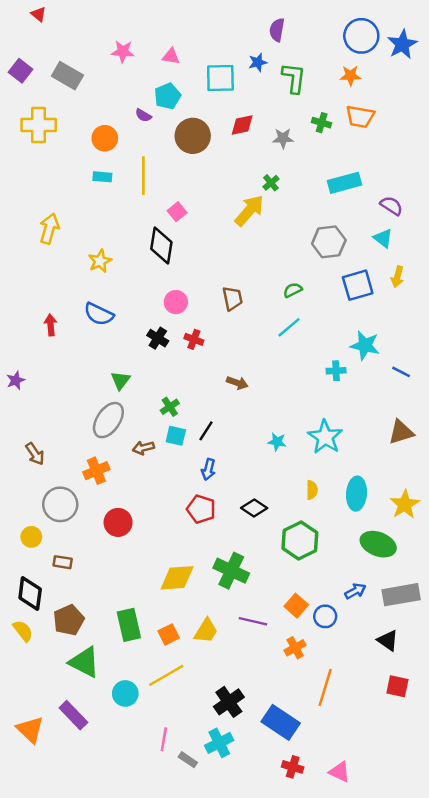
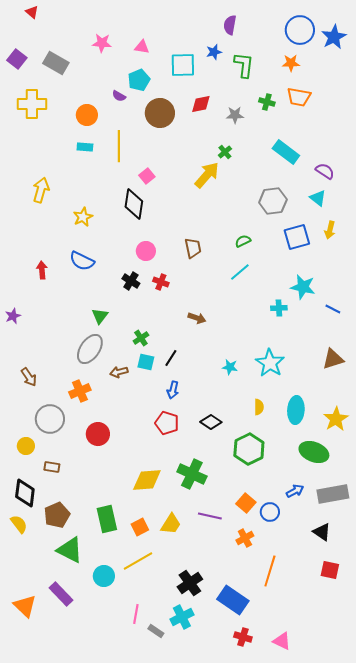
cyan rectangle: (344, 183) -> (286, 152), turned 52

